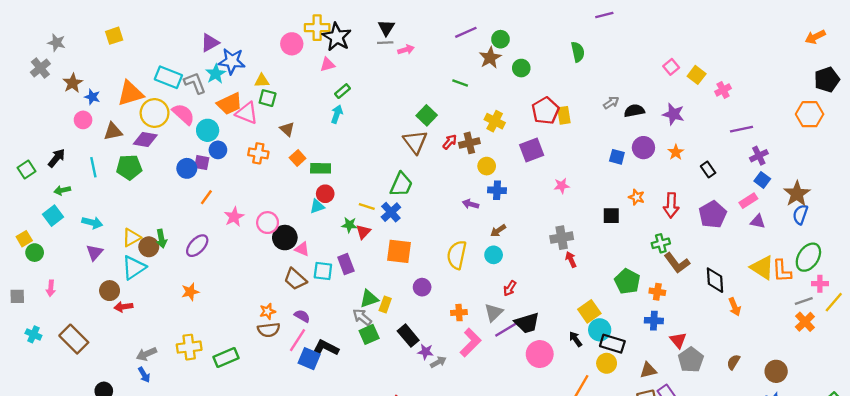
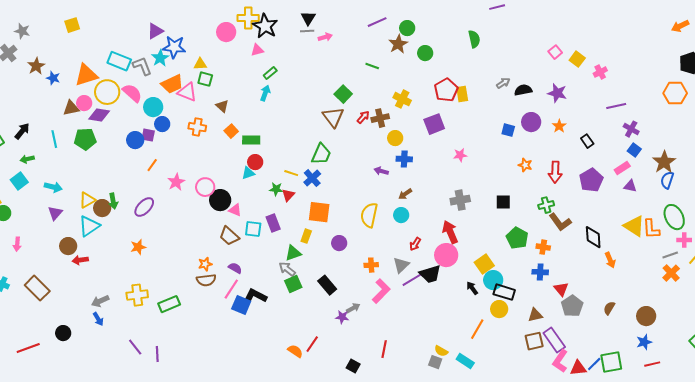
pink circle: (83, 120) -> (84, 103), moved
purple cross: (759, 156) -> (631, 129), turned -35
black square: (611, 216) -> (503, 202), moved
green ellipse: (808, 257) -> (674, 217), turned -60
red arrow: (571, 259) -> (450, 232), moved, size x1.6
yellow rectangle: (385, 304) -> (306, 236), moved
purple star: (426, 352) -> (342, 317), moved
pink circle: (540, 354) -> (446, 255), moved

